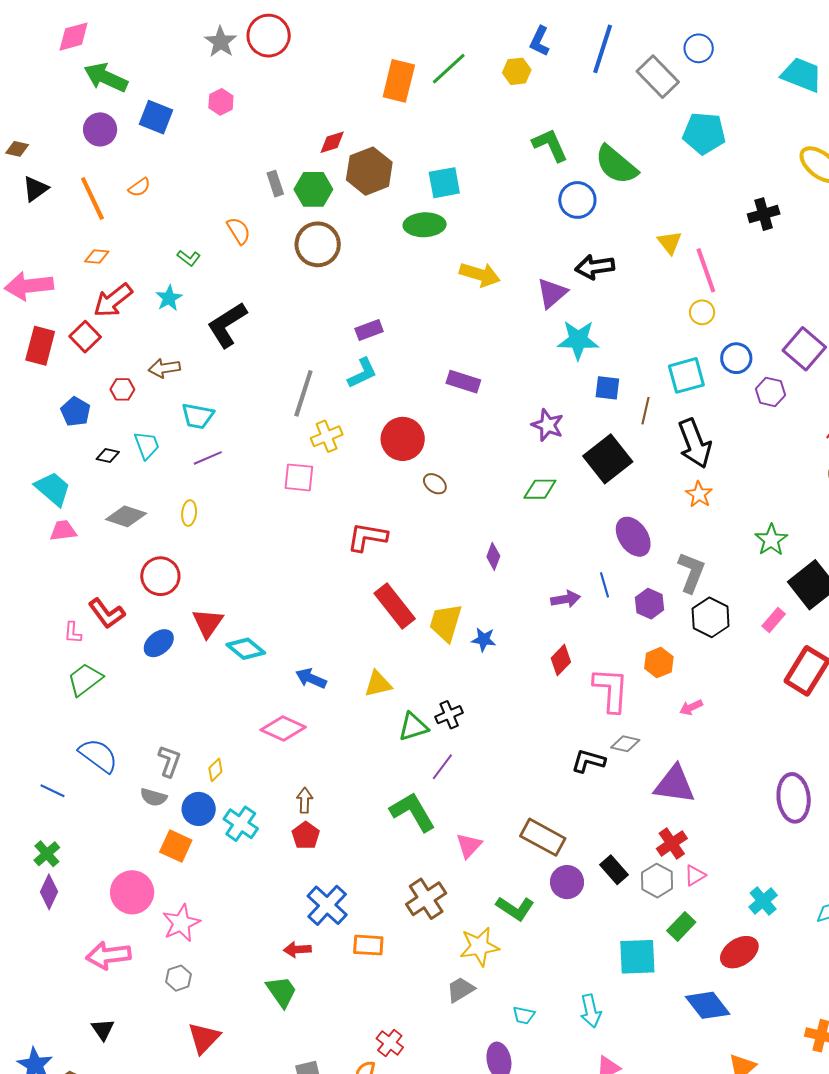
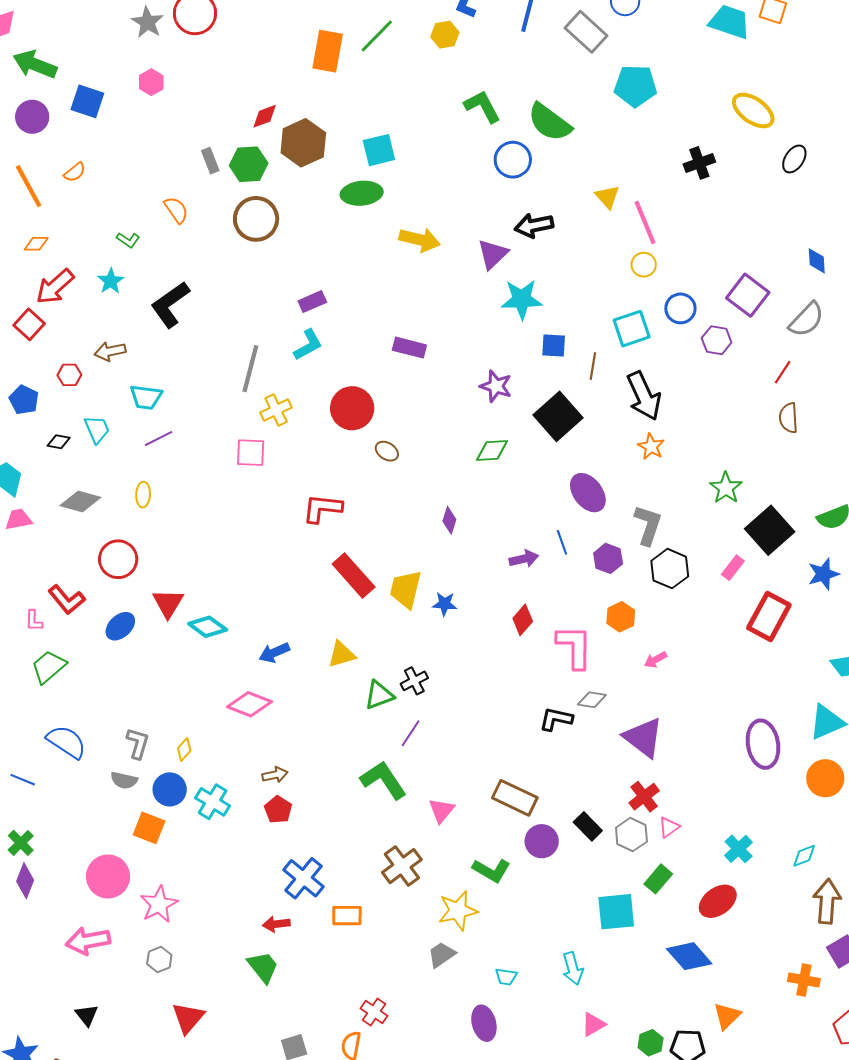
blue arrow: (311, 678) -> (274, 653), turned -44
purple triangle: (674, 784) -> (643, 738), turned 33
brown arrow: (305, 800) -> (275, 775), turned 80

